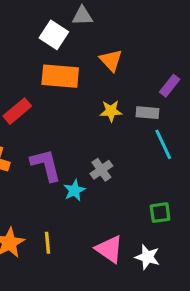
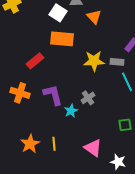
orange triangle: (111, 60) -> (94, 17), moved
yellow star: (111, 111) -> (94, 61), size x1.5
white star: (147, 257) -> (118, 162), moved

